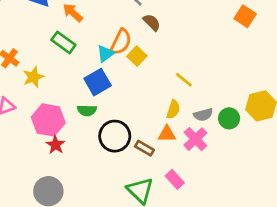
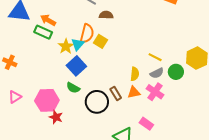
brown semicircle: (152, 22) -> (106, 15), turned -32
green rectangle: (63, 42) -> (43, 32), moved
yellow star: (33, 77) -> (66, 46), moved
yellow line: (184, 80) -> (155, 57), moved
green semicircle: (87, 110) -> (73, 88), turned 40
brown rectangle: (144, 148) -> (116, 93), moved, turned 40

